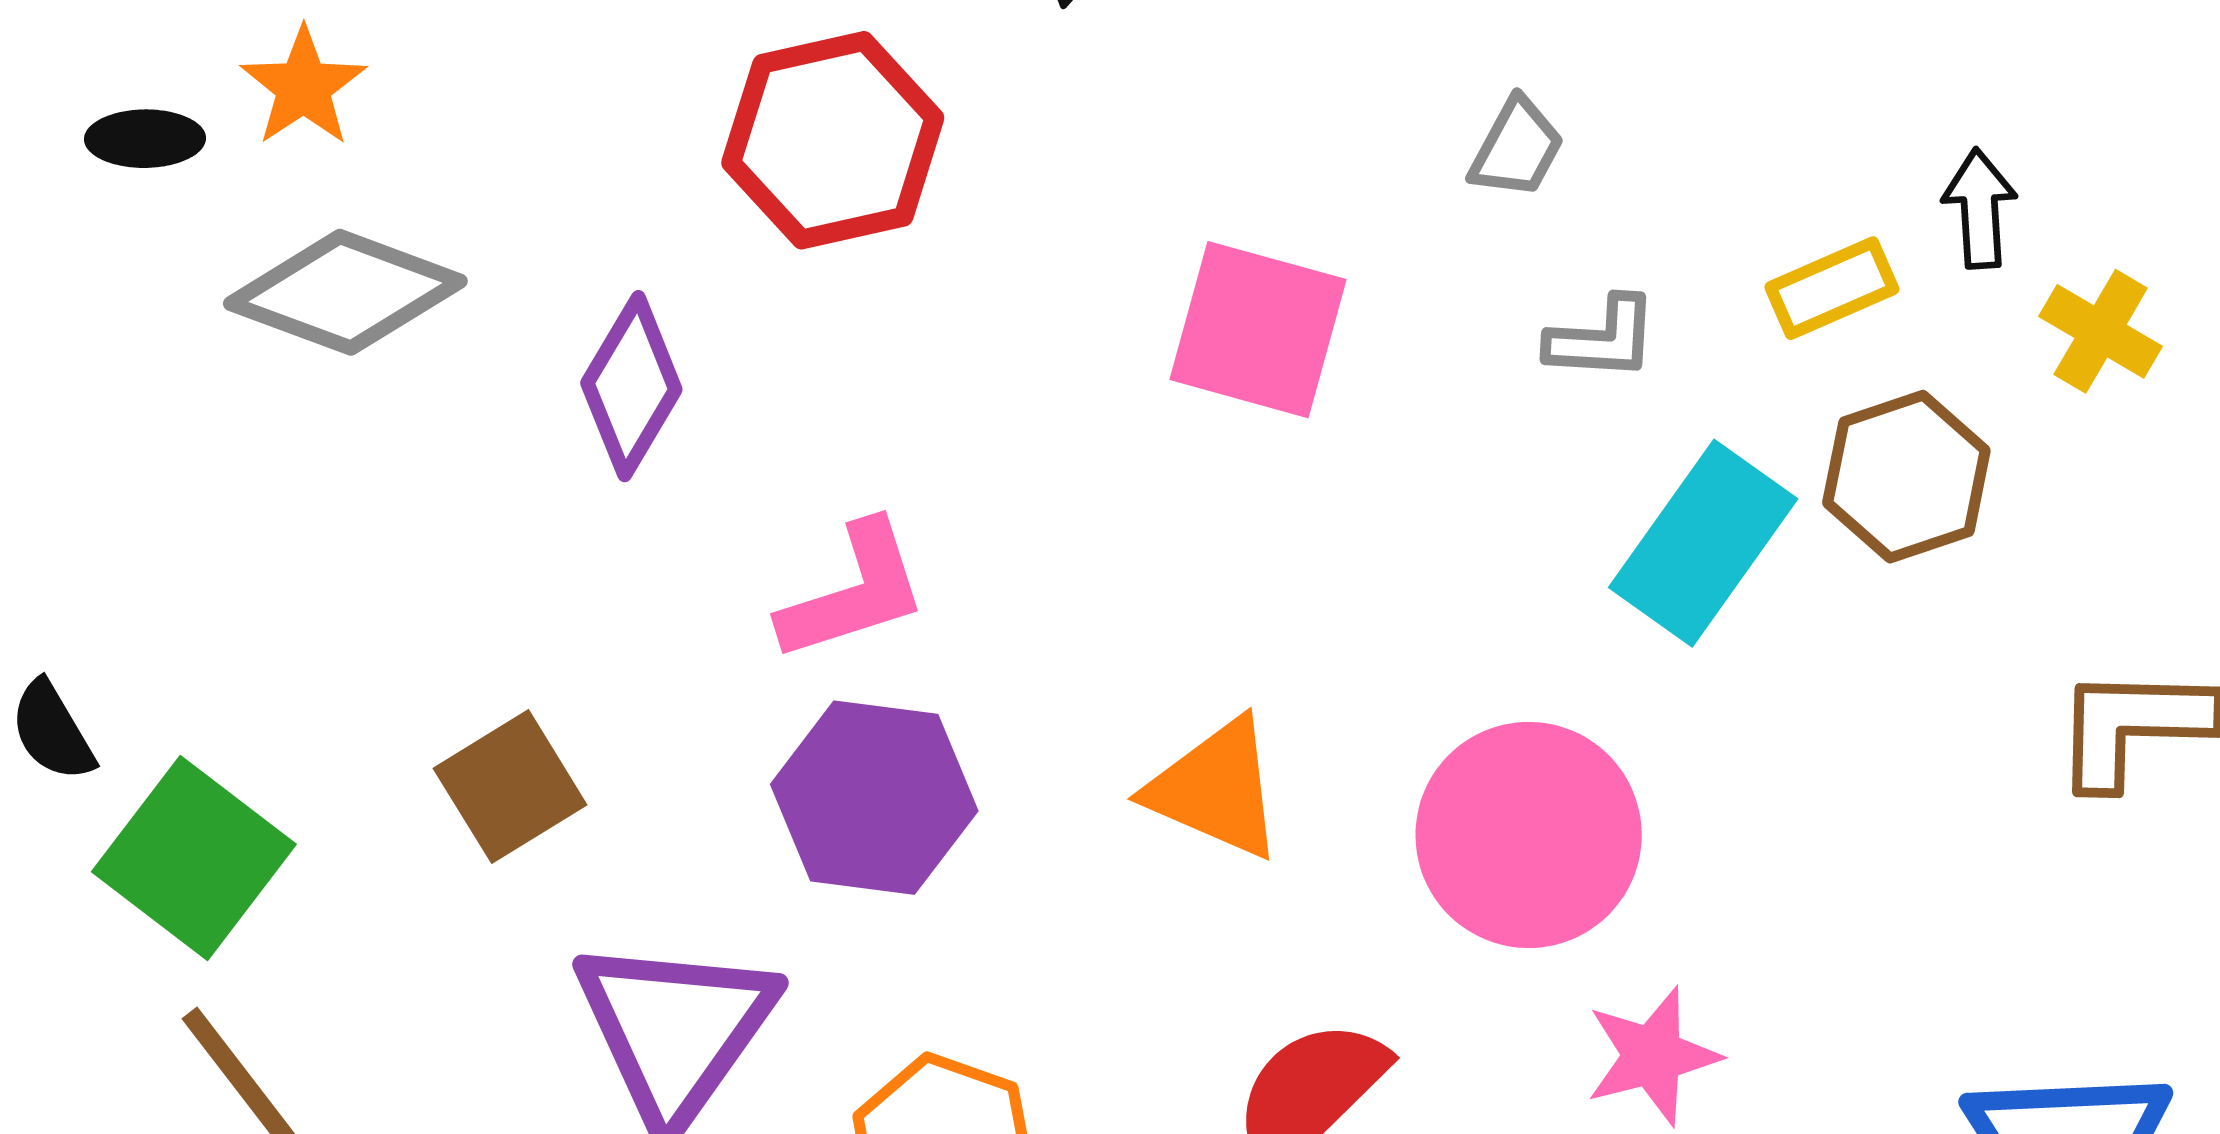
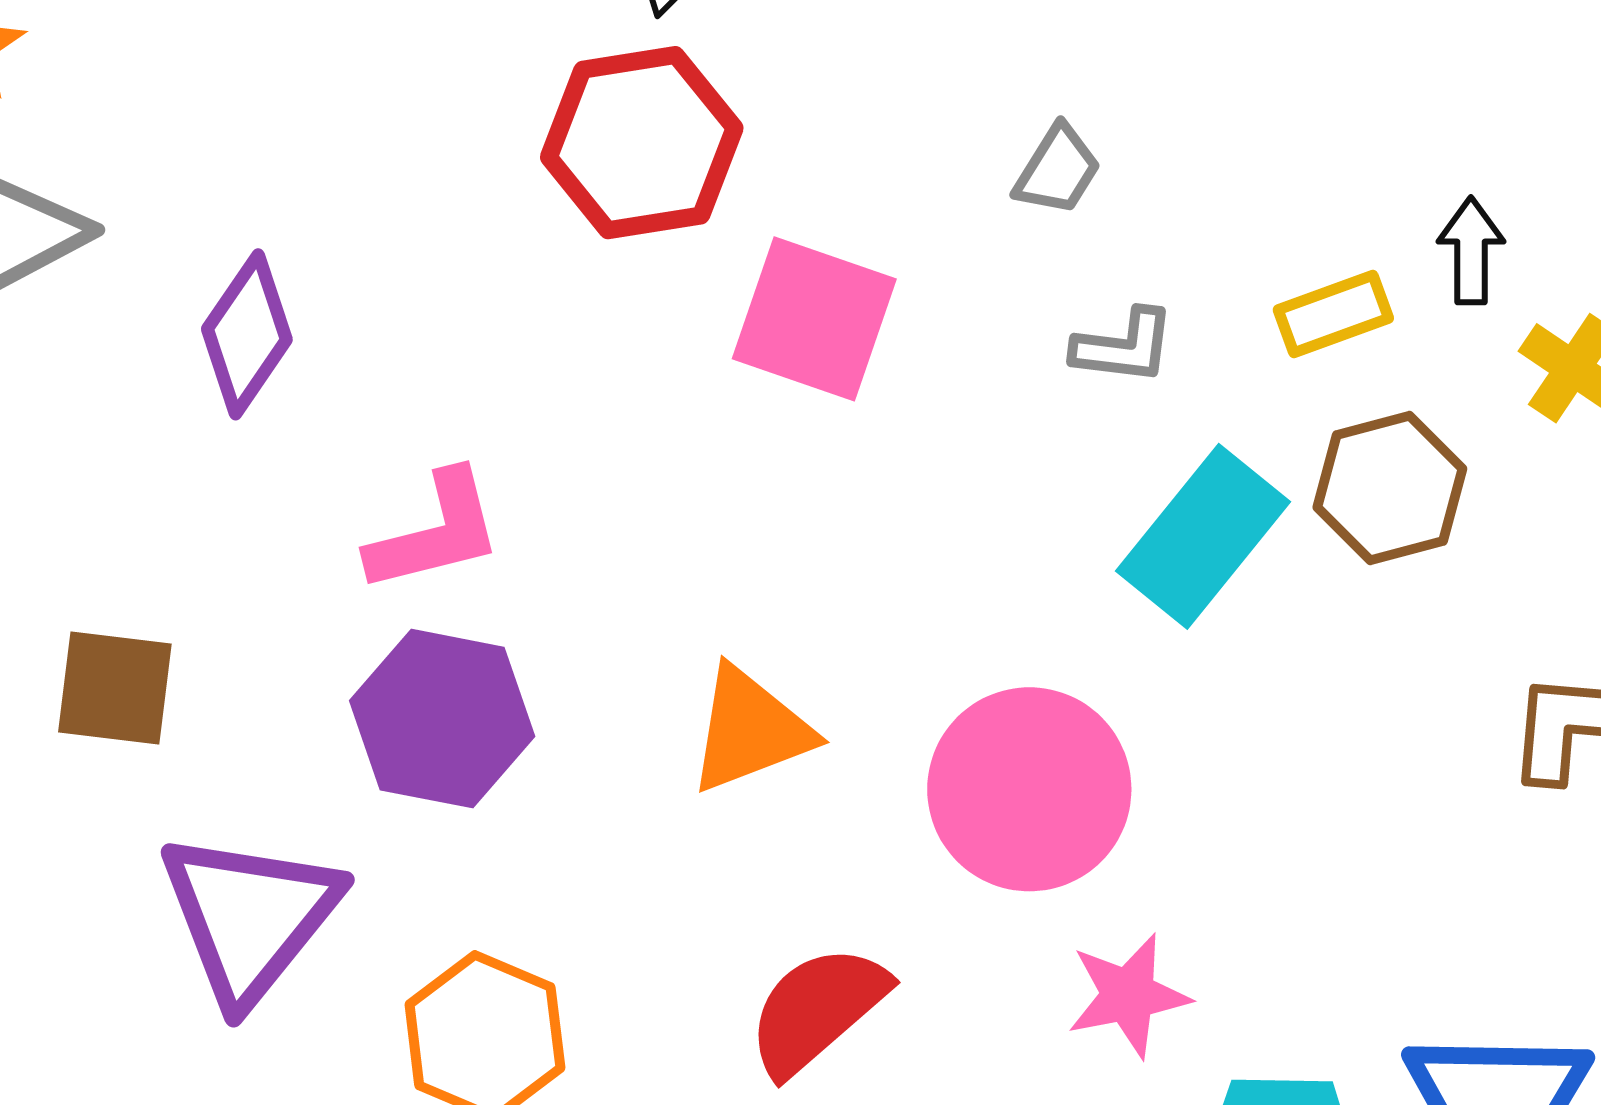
red hexagon: (833, 140) -> (642, 143), moved
brown square: (510, 787) -> (115, 688), turned 35
orange triangle: (1216, 789) -> (750, 730), turned -48

